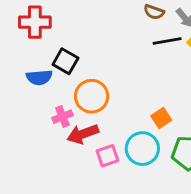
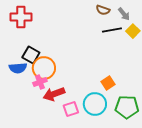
black square: (65, 61) -> (31, 55), moved
blue semicircle: (39, 77) -> (18, 68), moved
orange circle: (92, 96) -> (44, 68), moved

